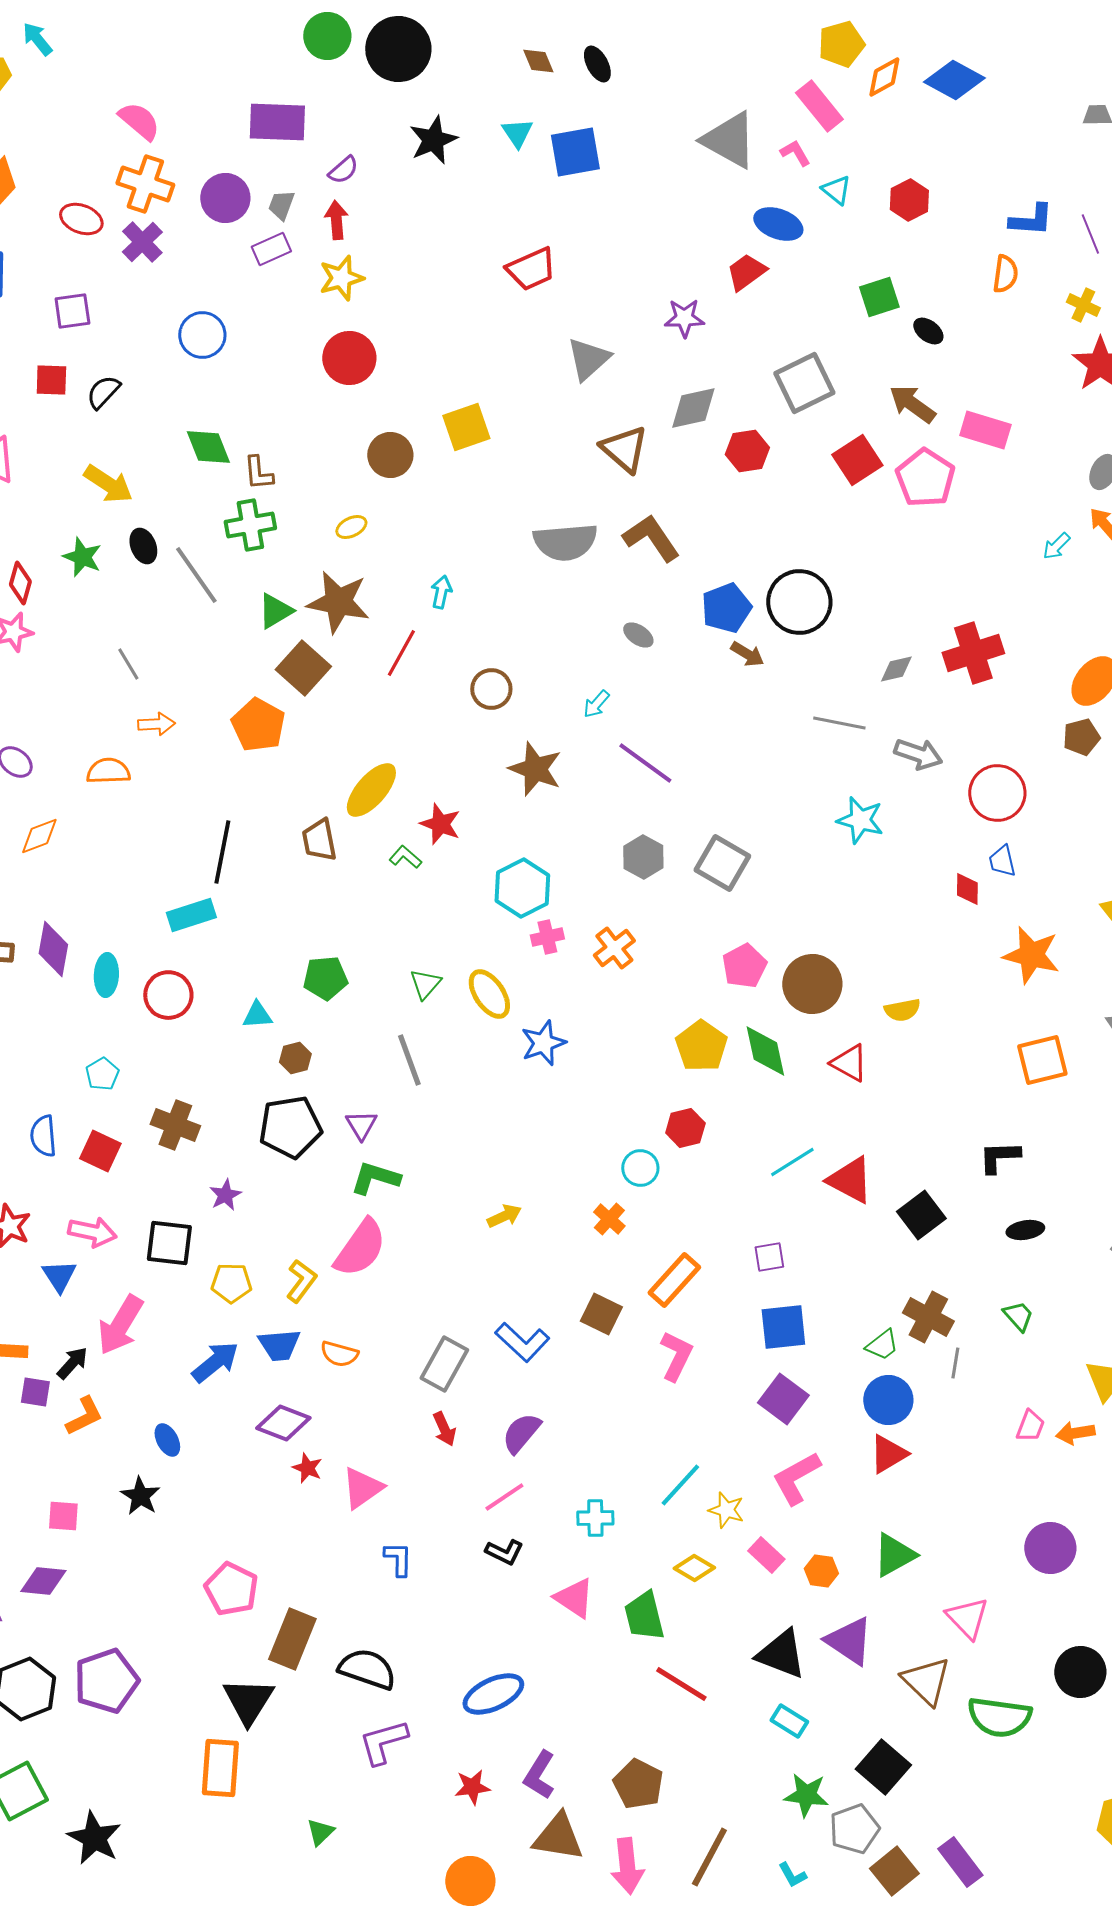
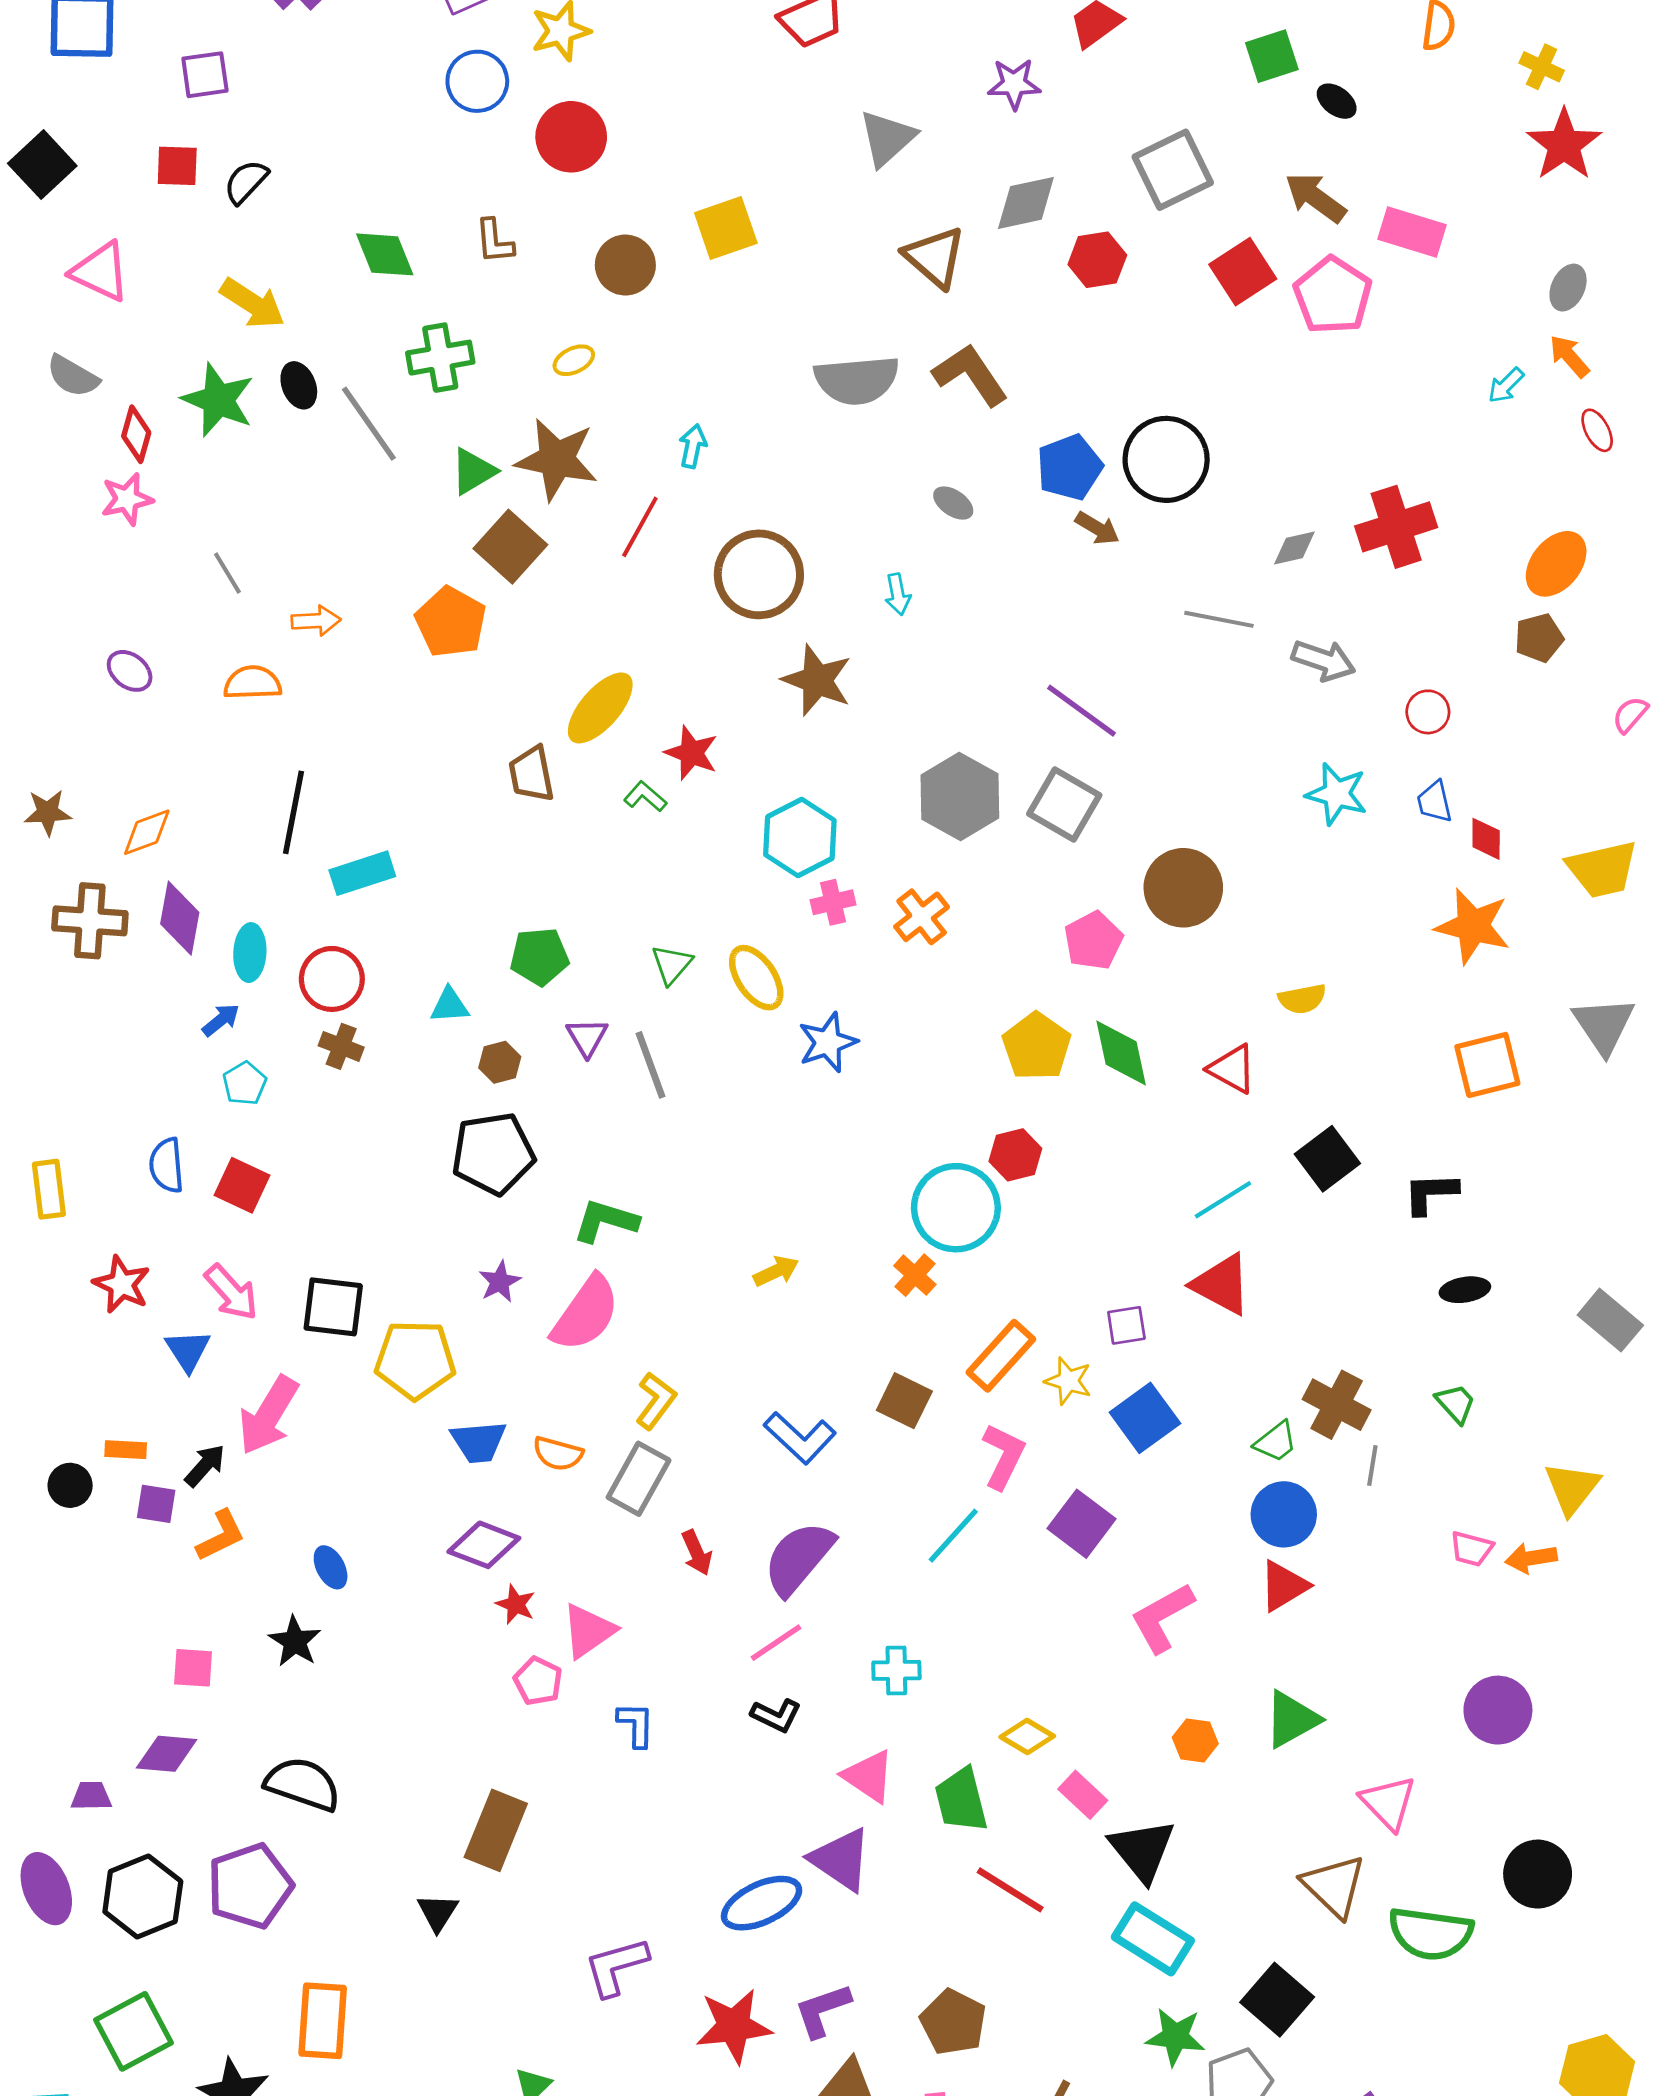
blue circle: (202, 335) -> (477, 81), moved
brown L-shape: (258, 473) -> (494, 241), moved
green star: (82, 557) -> (218, 400), size x1.4
gray line: (128, 664) -> (227, 573), moved
brown circle: (491, 689) -> (759, 574), size x1.6
cyan arrow: (596, 704) -> (898, 594), turned -52
purple line: (645, 763) -> (1081, 711), moved
red circle: (997, 793) -> (1428, 712), size x0.6
cyan star: (860, 820) -> (1337, 794), moved
orange diamond: (39, 836) -> (147, 832), moved
black line: (222, 852) -> (294, 812), moved
gray hexagon: (643, 857) -> (960, 797), size x1.5
red diamond: (967, 889) -> (1486, 839), moved
brown circle: (812, 984) -> (1183, 888), moved
brown cross: (175, 1125) -> (341, 1046), moved, size x0.7
purple triangle: (361, 1125) -> (587, 1037), moved
cyan line: (792, 1162) -> (1223, 1200), moved
cyan circle: (640, 1168) -> (956, 1208), size x1.8
red triangle: (850, 1180) -> (1222, 1284), moved
purple star: (225, 1195) -> (500, 1282), moved
black square: (921, 1215) -> (1327, 1159), moved
pink arrow: (92, 1232) -> (231, 1292), turned 36
yellow L-shape: (301, 1281) -> (656, 1401), moved
yellow pentagon: (231, 1283) -> (415, 1360), size x1.5
blue square: (783, 1327) -> (1145, 1418), turned -30
blue arrow: (215, 1362) -> (221, 1020), moved, size x0.6
gray rectangle: (444, 1364) -> (639, 1479), moved
purple square: (783, 1399) -> (1081, 1524), moved
pink trapezoid: (1030, 1426) -> (1472, 1549), turned 84
purple semicircle: (521, 1433) -> (799, 1558), size x1.4
cyan line: (680, 1485) -> (953, 1536), moved
yellow star: (726, 1510) -> (1068, 1381), moved
pink rectangle: (766, 1555) -> (1083, 1795), moved
pink pentagon: (231, 1589) -> (538, 1681), moved, size x0.7
purple triangle: (849, 1641) -> (841, 1859), moved
black triangle: (781, 1654) -> (1142, 1850), turned 30
black semicircle: (367, 1669) -> (303, 1784), moved
black triangle: (248, 1701) -> (438, 1912), size x0.6
cyan rectangle: (789, 1721) -> (1153, 1939), size x1.6
orange rectangle: (220, 1768) -> (323, 2021), moved
purple L-shape: (539, 1775) -> (822, 2010), turned 39
red star: (472, 1787) -> (734, 2026), size x1.6

